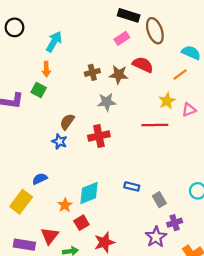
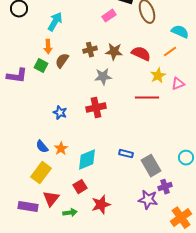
pink rectangle: (122, 38) -> (109, 16), moved
red semicircle: (143, 65) -> (141, 54), moved
brown semicircle: (67, 122) -> (62, 61), moved
blue semicircle: (40, 179) -> (42, 147), turned -104
gray rectangle: (159, 200) -> (151, 166), size x1.5
yellow rectangle: (21, 202) -> (41, 173), moved
orange star: (65, 205) -> (61, 149), moved
purple star: (156, 237) -> (148, 200), turned -30

